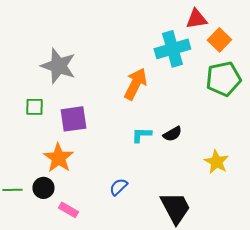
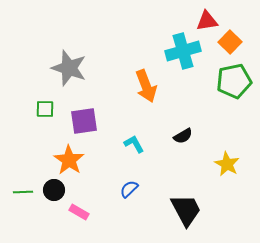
orange arrow: (135, 84) -> (146, 86), turned 132
cyan L-shape: (141, 135) -> (134, 144), moved, turned 60

